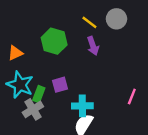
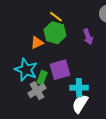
yellow line: (89, 22) -> (56, 17), moved
orange triangle: (15, 53) -> (37, 43), moved
purple square: (60, 85) -> (60, 70), size x1.5

